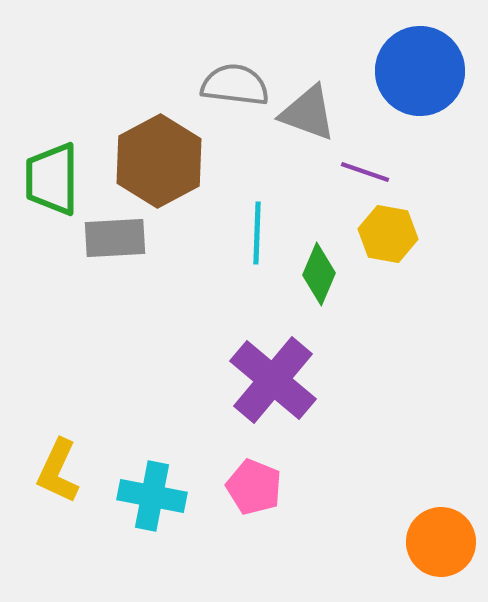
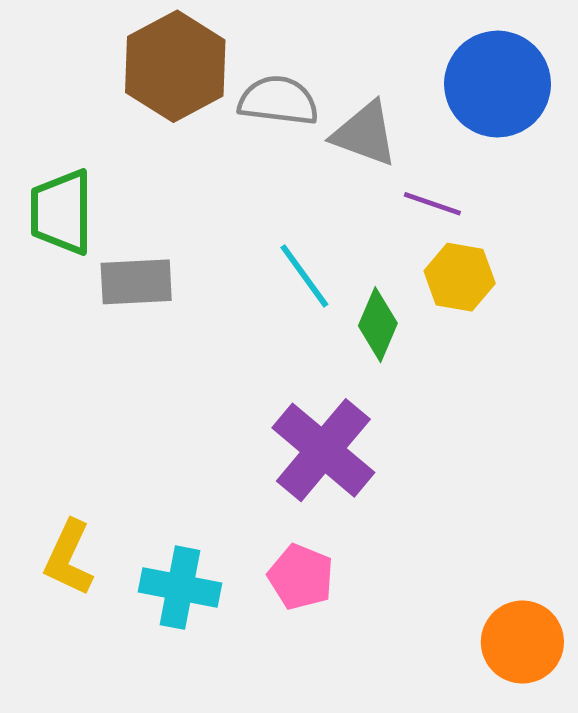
brown hexagon: (159, 161) -> (175, 66), moved
cyan line: (257, 233) -> (304, 276), turned -38

